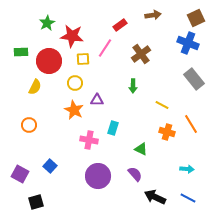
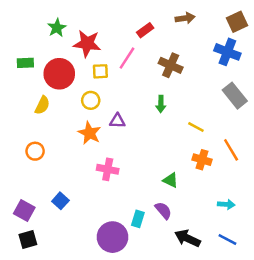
brown cross: (141, 54) -> (171, 65), turned -30
cyan rectangle: (113, 128) -> (138, 219), moved
purple circle: (98, 176) -> (112, 237), moved
black square: (36, 202) -> (28, 239), moved

